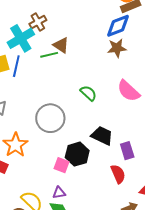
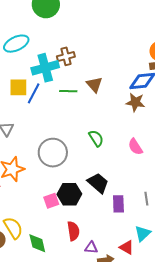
brown triangle: (61, 45) -> (94, 85), moved
pink semicircle: (128, 91) -> (135, 147), size x0.7
pink square: (61, 165) -> (51, 201), turned 35
red semicircle: (118, 174) -> (73, 231), moved
purple triangle: (59, 193) -> (91, 248), moved

